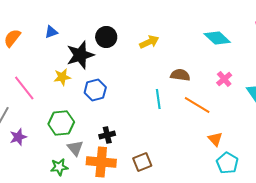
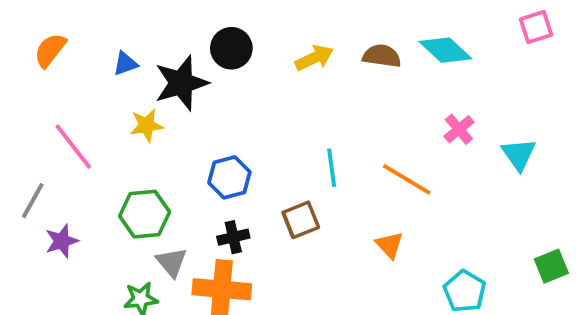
blue triangle: (51, 32) -> (125, 64), moved
brown semicircle: (180, 75) -> (382, 56), moved
blue hexagon: (95, 90) -> (229, 177), moved
orange triangle: (215, 139) -> (389, 245), moved
brown square: (142, 162) -> (301, 220), moved

